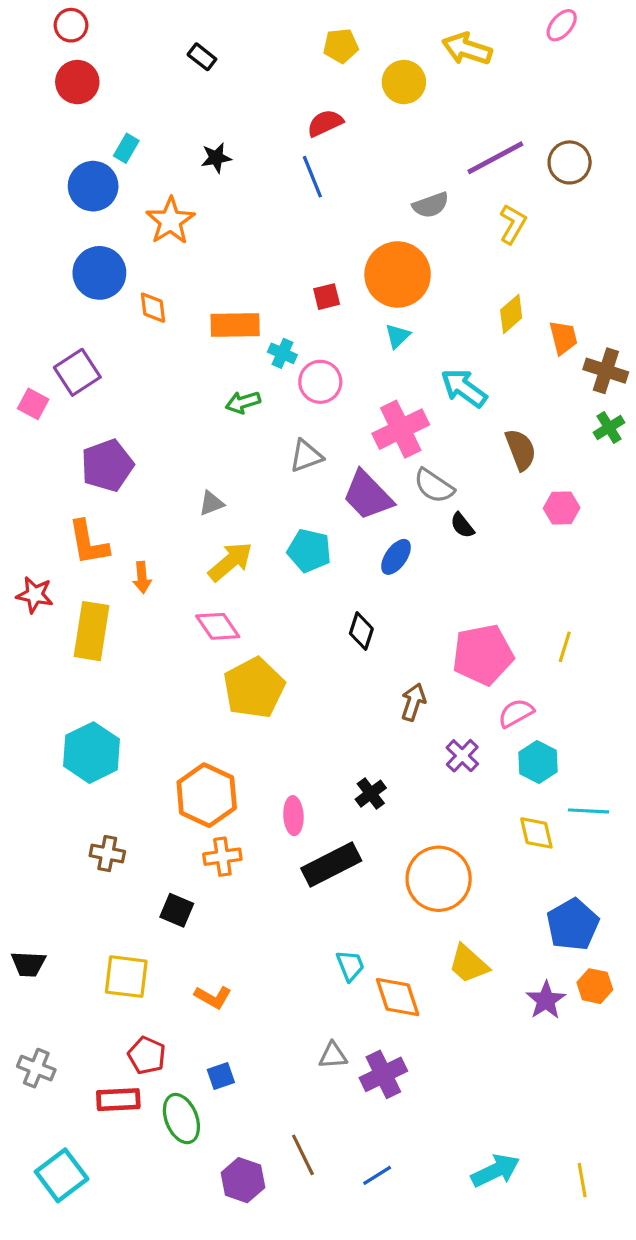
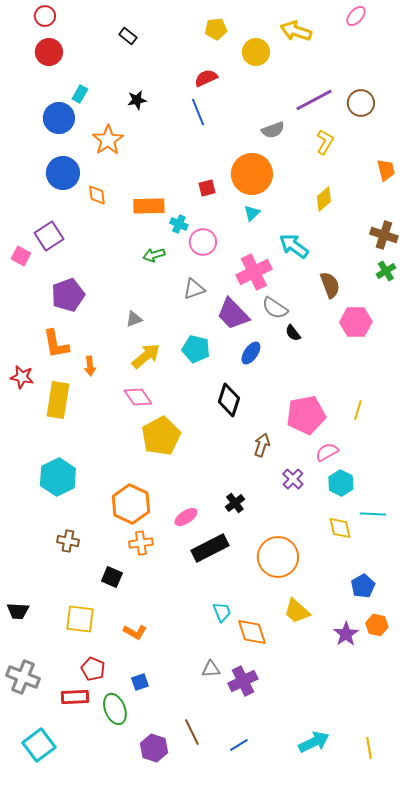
orange trapezoid: (563, 338) -> (386, 170), moved
pink hexagon: (562, 508) -> (356, 322), size x1.4
black diamond: (361, 631) -> (229, 400), size x1.4
pink ellipse: (293, 816) -> (186, 517), turned 60
blue pentagon: (573, 924) -> (363, 586), size x0.7
gray cross: (36, 1068) -> (23, 677), size x1.4

